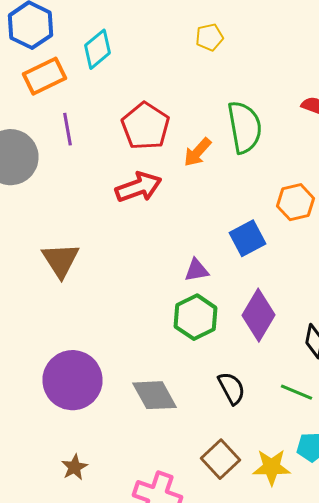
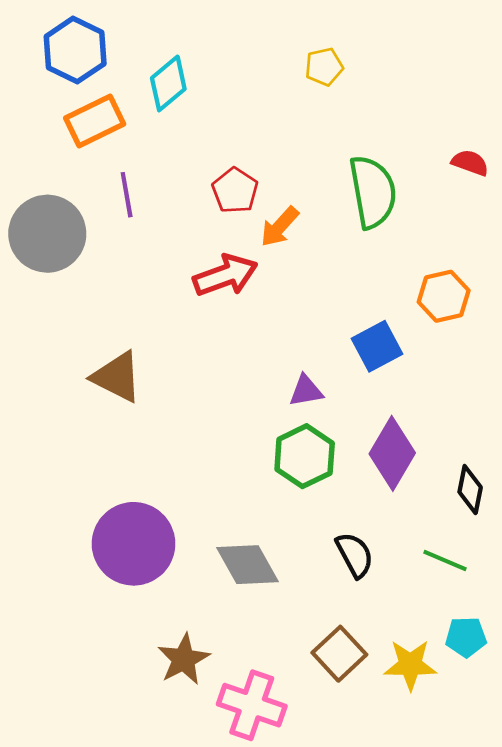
red pentagon: (146, 126) -> (235, 191), size x0.7
orange arrow: (198, 152) -> (280, 227), moved
brown triangle: (60, 260) -> (117, 377), turned -30
brown star: (74, 467) -> (184, 659), moved, size x1.4

